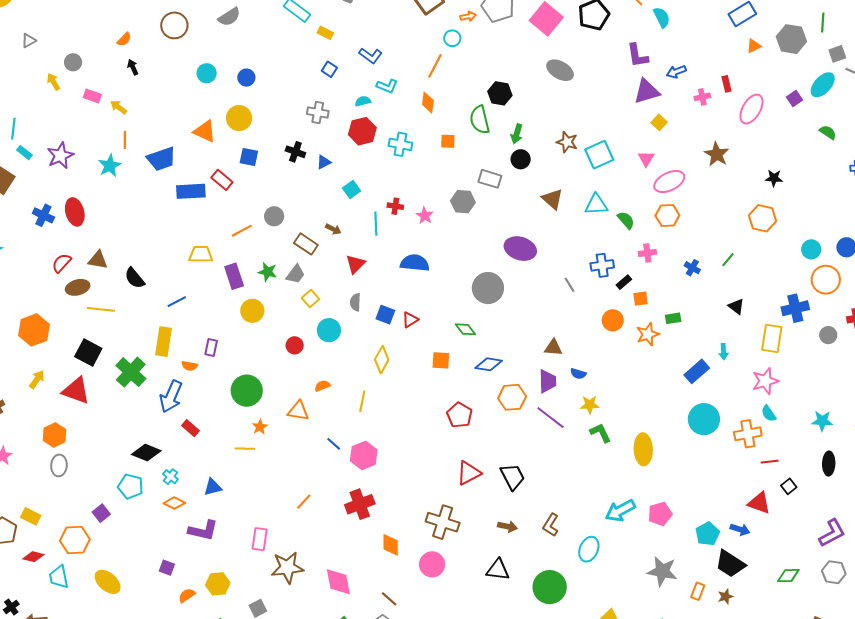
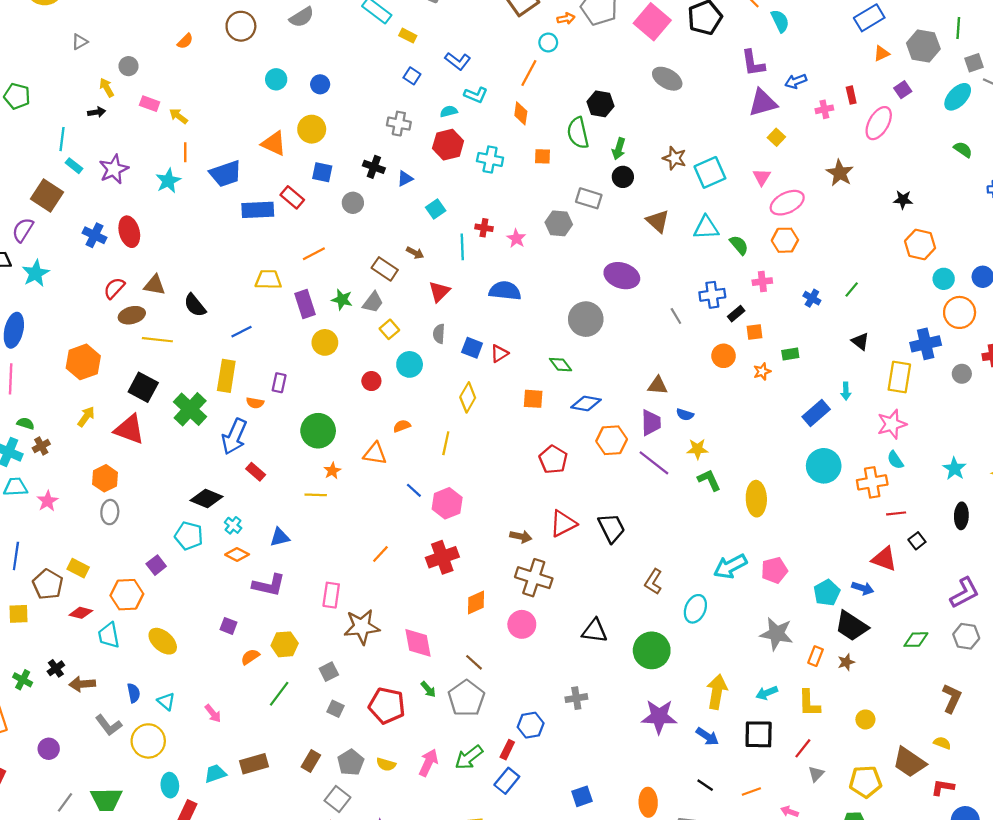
black arrow: (133, 67) -> (97, 112), moved, turned 105
purple square: (795, 99) -> (903, 90), moved
gray circle: (274, 216) -> (353, 203), moved
orange hexagon: (763, 218) -> (920, 245), moved
orange star: (648, 334) -> (762, 371), size x0.7
cyan star: (822, 421) -> (954, 469), turned 30
brown arrow: (507, 526) -> (521, 537), moved
orange diamond: (391, 545) -> (476, 603), turned 65

